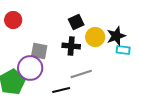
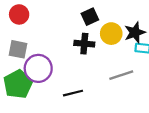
gray square: (39, 51) -> (18, 49), moved
gray line: (81, 74) -> (121, 75), moved

